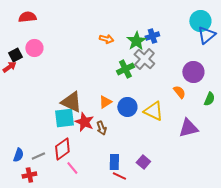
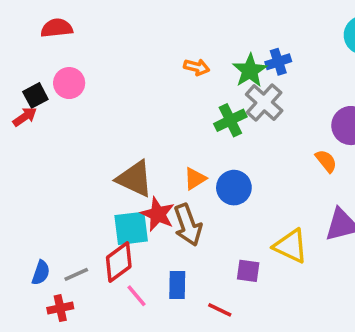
yellow triangle: (153, 111) -> (291, 246), moved
cyan square: (64, 118) -> (131, 228), moved
brown arrow: (101, 128) -> (188, 225), size x1.6
blue rectangle: (114, 162) -> (177, 285), moved
purple square: (143, 162) -> (248, 271), moved, turned -32

